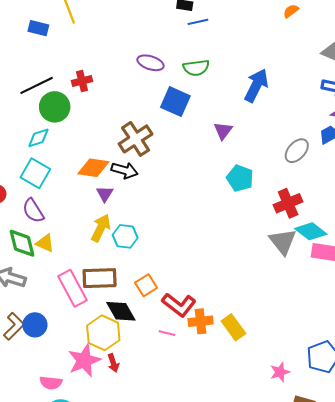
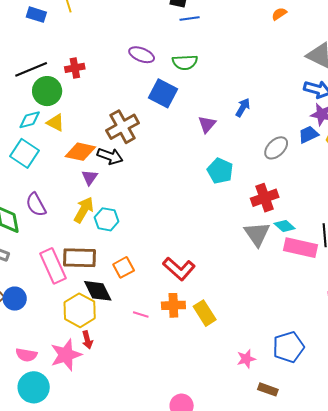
blue arrow: (256, 85) -> (243, 107), moved, size x0.6
purple semicircle: (33, 211) -> (36, 205), moved
cyan diamond: (311, 231) -> (285, 226), size x0.7
yellow triangle: (45, 243) -> (55, 123), moved
red L-shape: (179, 305) -> (179, 269), moved
pink star: (84, 360) -> (66, 355), moved

